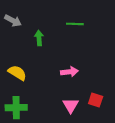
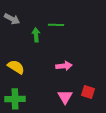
green line: (75, 24) -> (56, 25), moved

